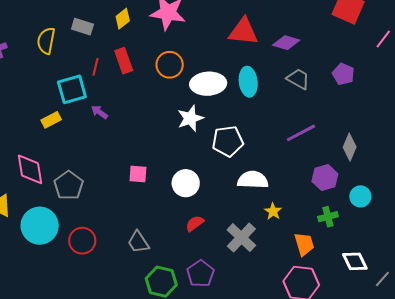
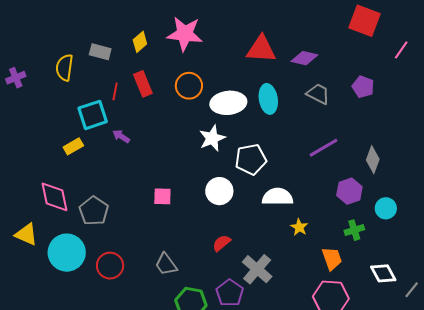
white circle: (186, 183) -> (219, 191), moved
gray cross: (241, 238) -> (257, 269), moved

